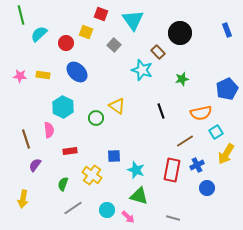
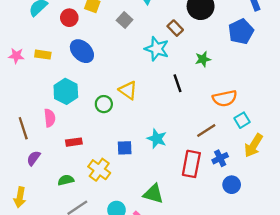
blue pentagon: (227, 89) -> (241, 32), moved
black line: (161, 111) -> (178, 83), moved
cyan star: (136, 170) -> (157, 139), moved
green semicircle: (63, 184) -> (66, 180), turned 56

